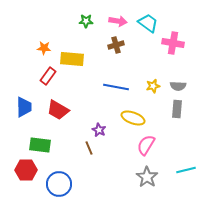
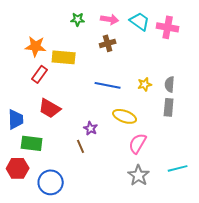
pink cross: (173, 43) -> (168, 27), moved
orange star: (44, 48) -> (36, 46), size x1.5
gray semicircle: (178, 86) -> (170, 84), turned 91
blue trapezoid: (24, 107) -> (16, 119), moved

